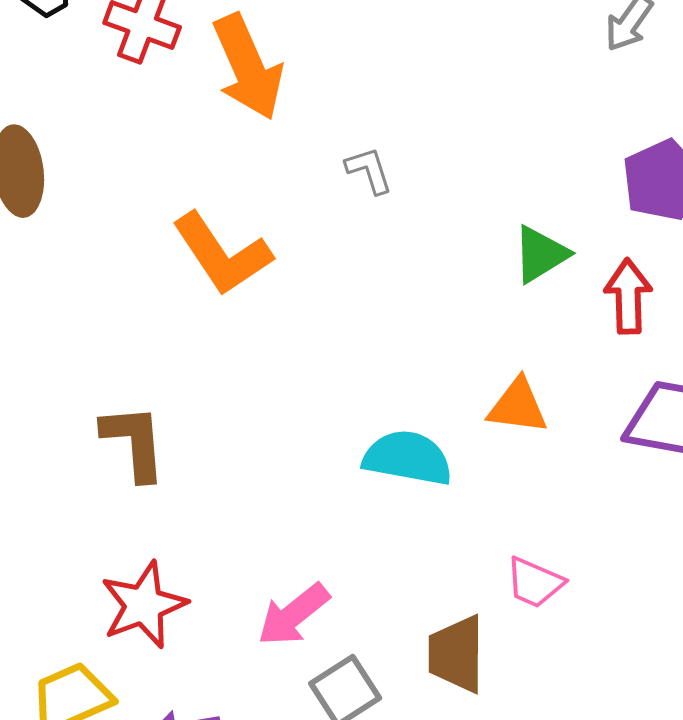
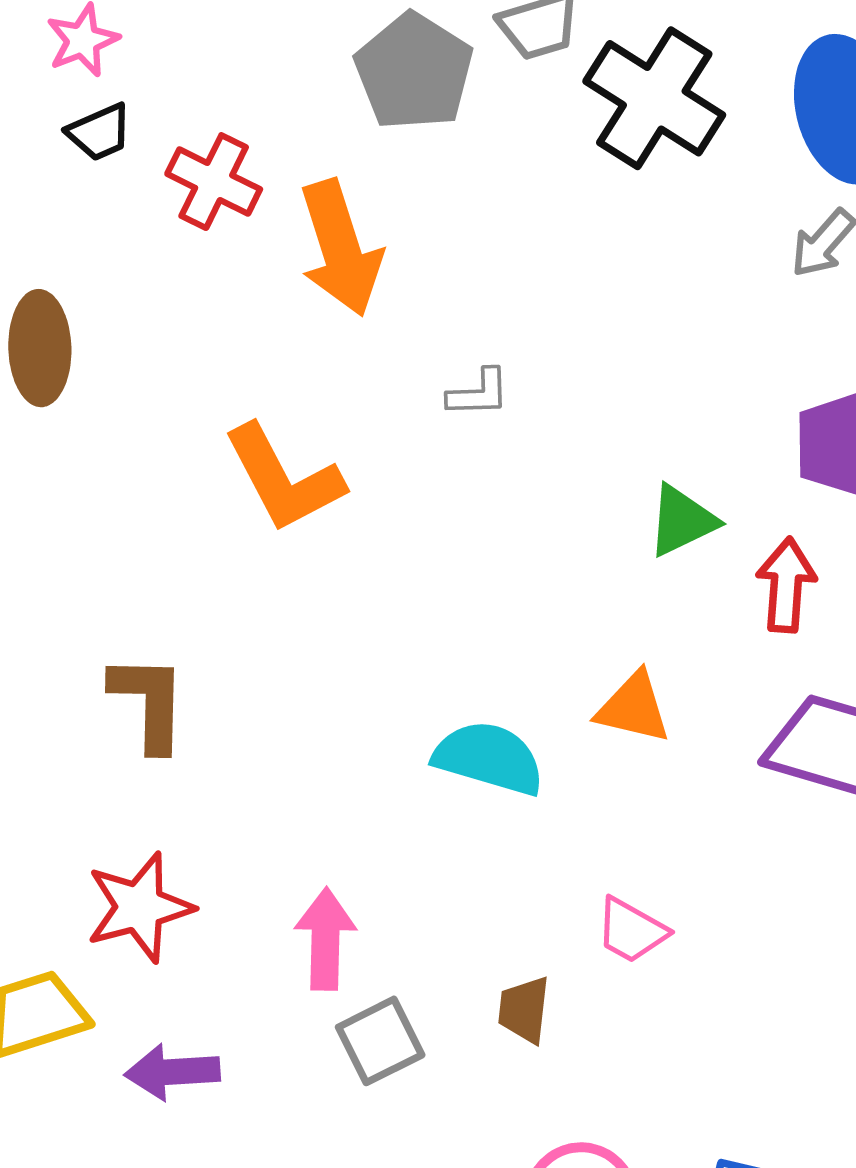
gray L-shape: (369, 170) -> (478, 393), turned 100
pink arrow: (293, 615) -> (325, 939), turned 124
brown trapezoid: (456, 654) -> (524, 1010), size x0.7

